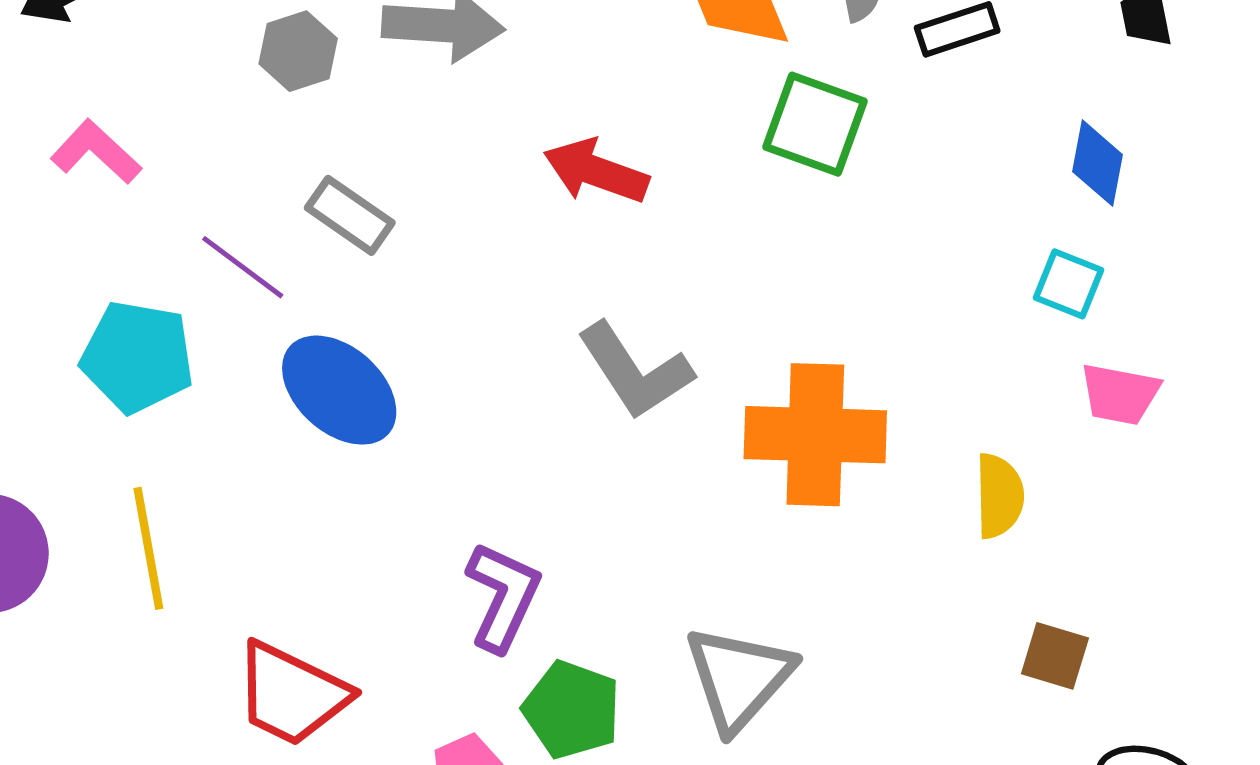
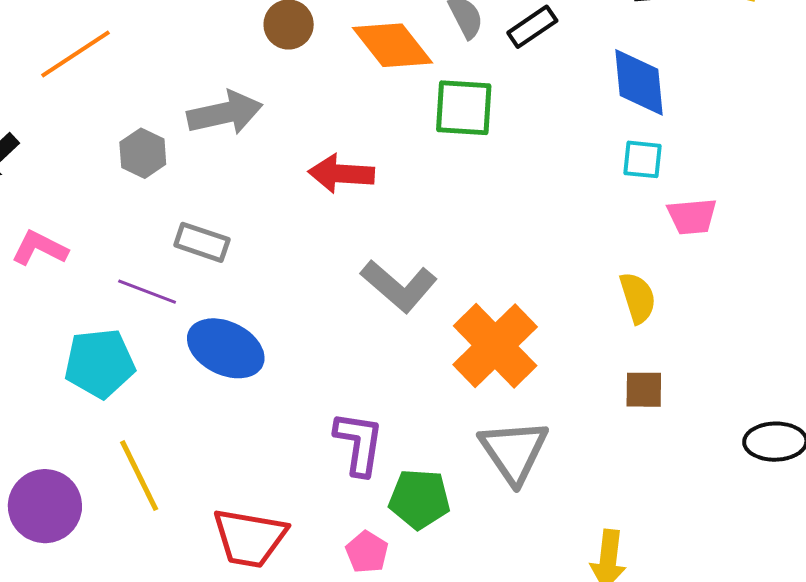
blue diamond: (1098, 163) -> (639, 82), size x1.4
orange cross: (815, 435) -> (495, 346), moved, turned -30
brown square: (1055, 656) -> (644, 390), moved

